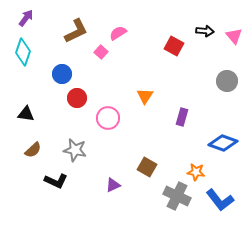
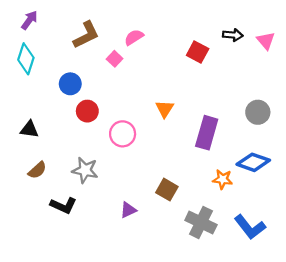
gray circle: (227, 81) -> (258, 112), moved
purple rectangle: (182, 117) -> (207, 133), size x1.6
orange star: (196, 172) -> (223, 179), moved

